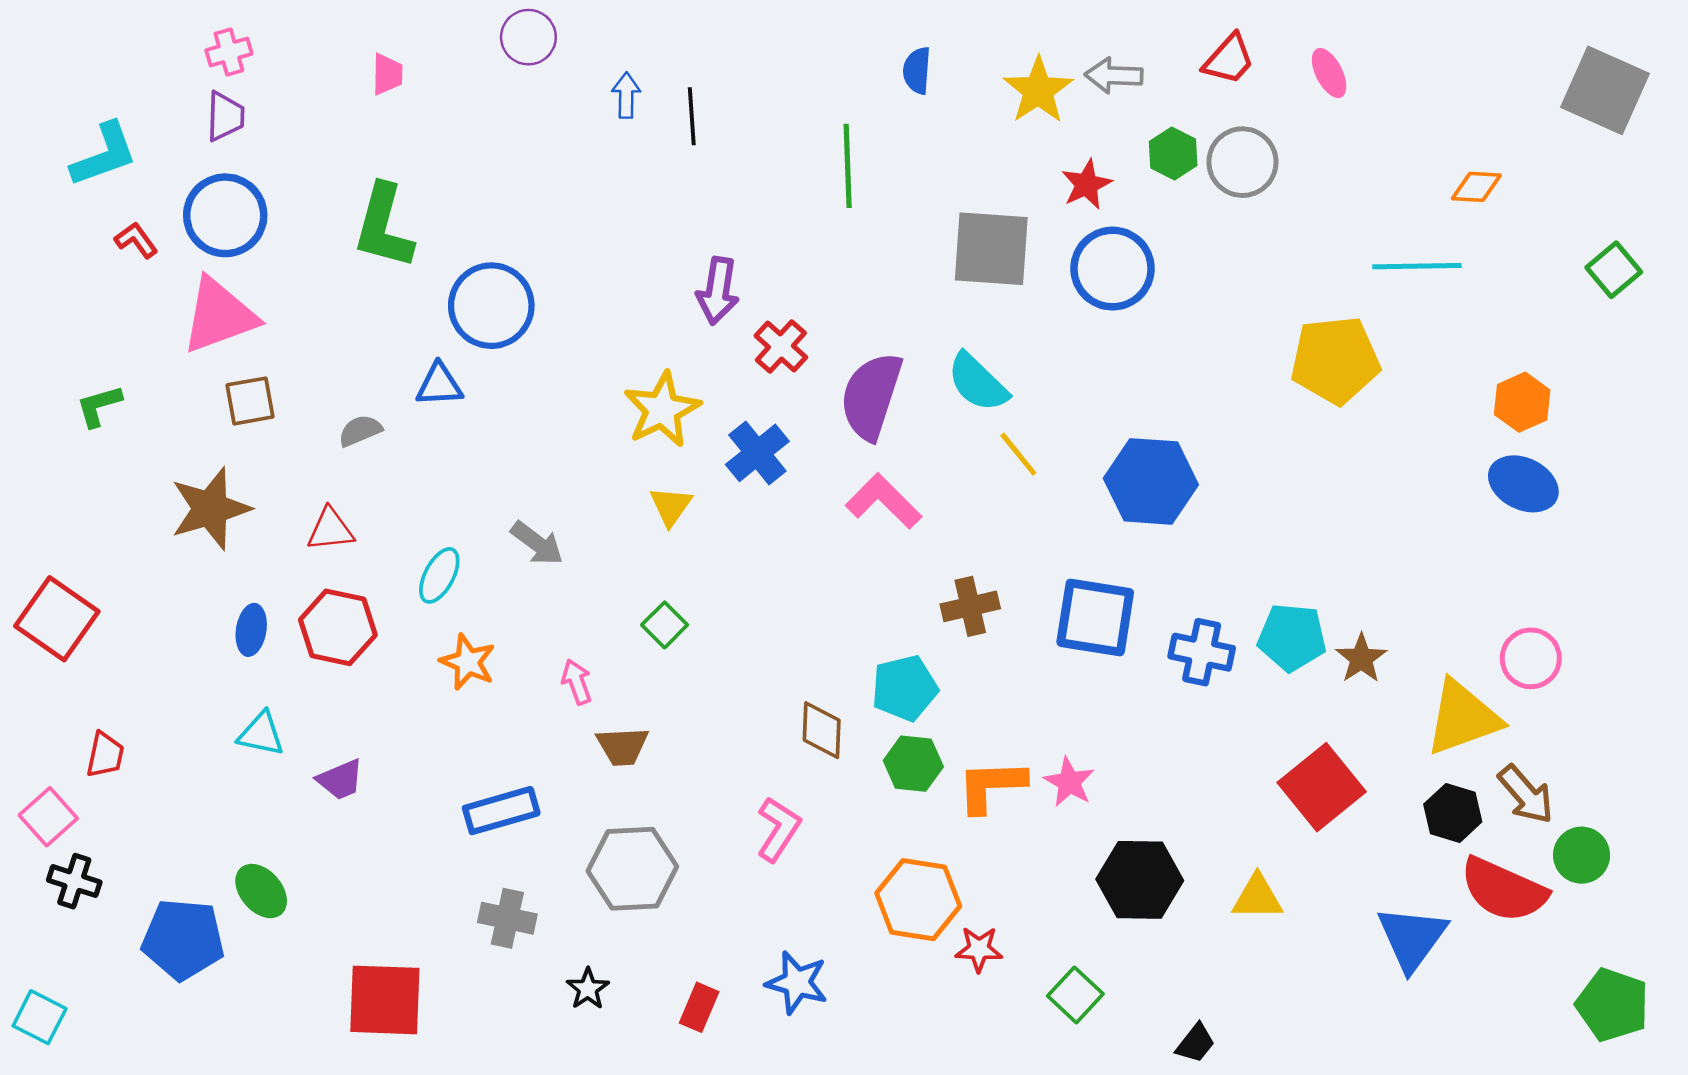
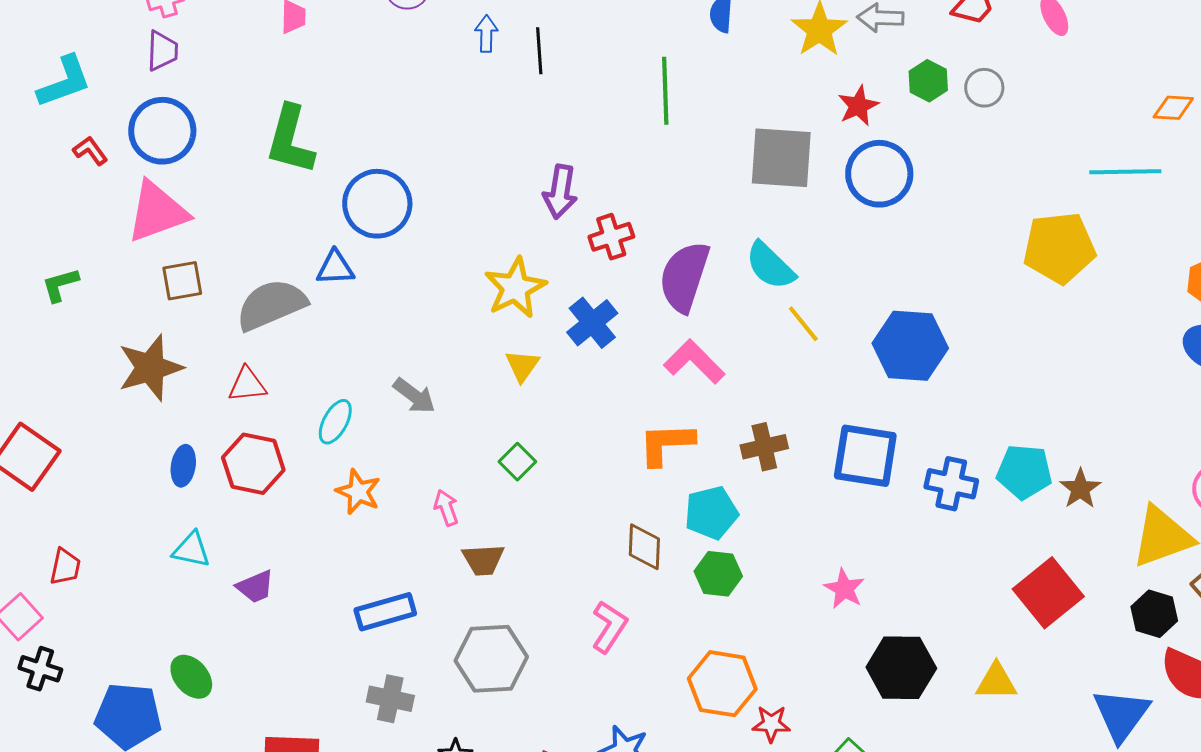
gray circle: (1242, 162) -> (984, 88), size x0.7
red cross: (781, 347) -> (611, 237), turned 30
gray semicircle: (360, 431) -> (271, 305), size x2.0
orange L-shape: (991, 786) -> (666, 444), moved

